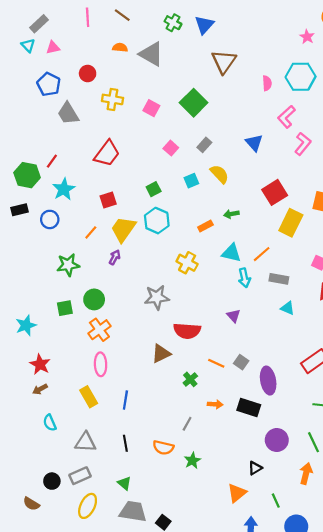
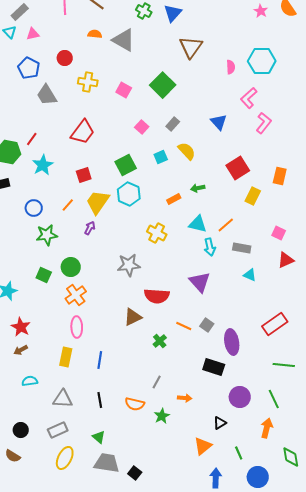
pink star: (307, 37) -> (261, 11), moved
green square: (154, 189) -> (126, 165), size x1.5
blue circle: (50, 219) -> (34, 208), moved
yellow rectangle: (291, 223) -> (253, 196), size x0.7
green square: (65, 308) -> (44, 275), turned 35
purple triangle: (234, 316) -> (200, 282), size x1.6
yellow rectangle: (89, 397) -> (66, 357), turned 42
orange arrow: (215, 404) -> (185, 398), moved
cyan semicircle: (50, 423) -> (30, 381), turned 105
black circle: (52, 481) -> (21, 430), moved

